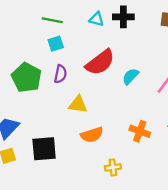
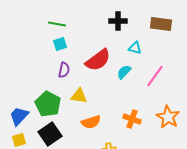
cyan triangle: (97, 19) -> (135, 48), moved
green pentagon: (27, 78) -> (48, 104), moved
black square: (44, 149) -> (50, 134), turned -30

